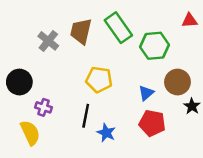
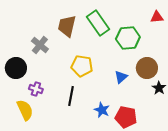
gray cross: (48, 41) -> (40, 45), moved
red pentagon: (152, 123) -> (126, 117), moved
blue star: (106, 133) -> (102, 110), moved

